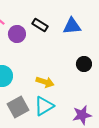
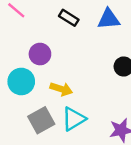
purple circle: (17, 34) -> (40, 54), moved
yellow arrow: (45, 82) -> (61, 89), moved

